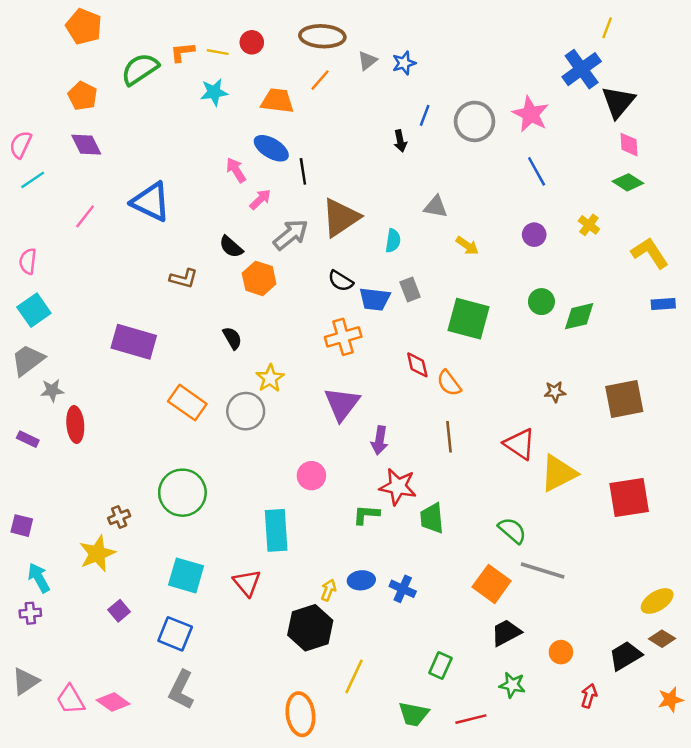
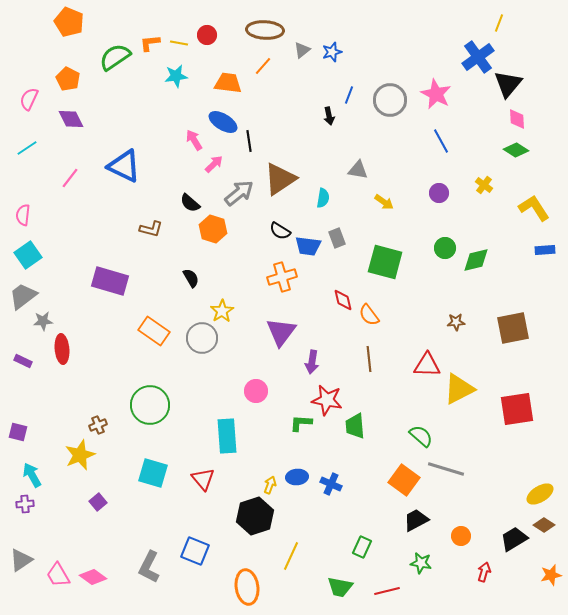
pink semicircle: (21, 145) -> (29, 99), moved
red triangle: (520, 444) -> (427, 365), turned -32
blue square: (175, 634) -> (195, 551), moved

